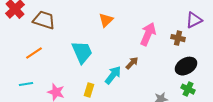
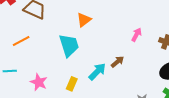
orange triangle: (106, 20) -> (84, 20), moved
pink arrow: (148, 34) -> (137, 35), size x0.6

